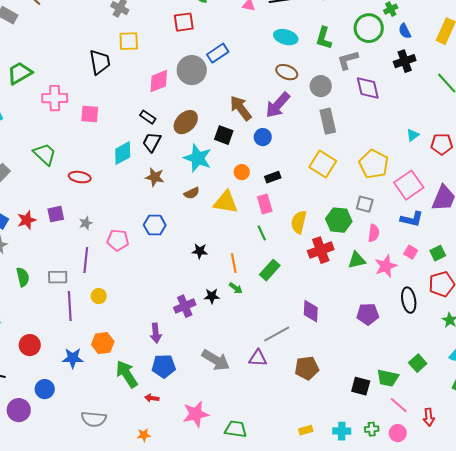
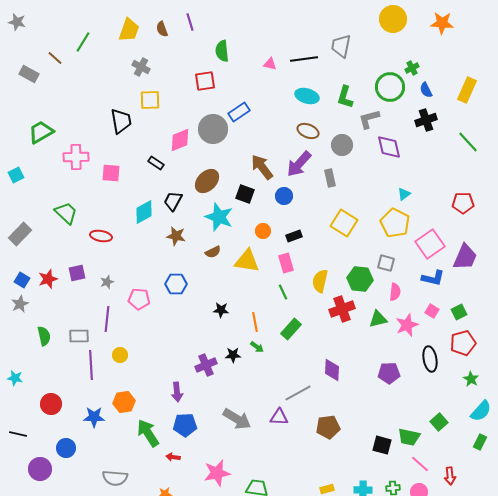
black rectangle: (148, 117) -> (156, 163), moved
gray rectangle: (328, 121) -> (330, 178), moved, size x0.7
cyan triangle: (413, 135) -> (404, 194), moved

